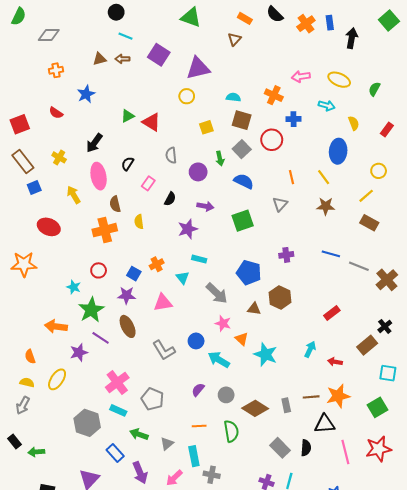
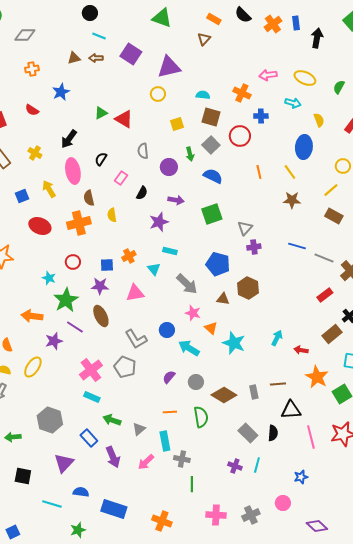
blue square: (34, 187) -> (22, 196), moved
gray triangle: (280, 204) -> (245, 228), moved
red ellipse: (49, 227) -> (40, 226), moved
blue square: (134, 274) -> (107, 265), turned -32
red rectangle: (332, 313) -> (325, 295), moved
orange star: (338, 396) -> (317, 377), moved, turned -30
gray pentagon: (152, 399) -> (125, 367), moved
gray hexagon: (87, 423) -> (50, 420), moved

